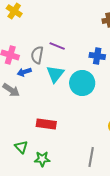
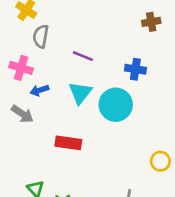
gray semicircle: (37, 55) -> (41, 36), moved
red rectangle: (46, 124) -> (68, 143), moved

